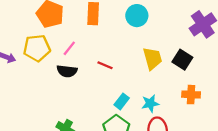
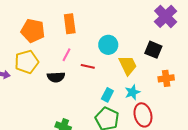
cyan circle: (137, 16) -> (108, 45), moved
pink line: (69, 48) -> (66, 55), moved
yellow trapezoid: (152, 59) -> (128, 65), moved

